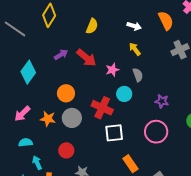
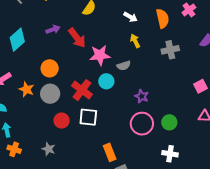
yellow arrow: (135, 49) -> (135, 41), moved
pink star: (112, 70) -> (100, 55), size x1.5
gray semicircle: (138, 75) -> (124, 66), turned 80
pink circle: (156, 132) -> (142, 124), moved
red circle: (66, 150) -> (62, 121), moved
orange rectangle: (130, 164) -> (110, 152), moved

